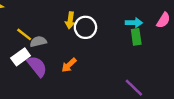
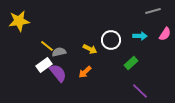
yellow arrow: (70, 20) -> (90, 49), moved, turned -72
white circle: (85, 27) -> (111, 40), moved
green rectangle: (136, 37) -> (131, 63), moved, turned 56

